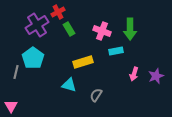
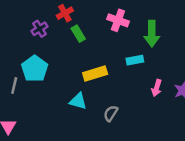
purple cross: (37, 25) -> (40, 29), size x0.6
pink cross: (102, 31) -> (118, 20), moved

